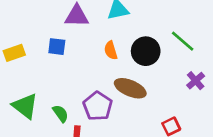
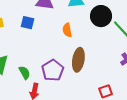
black circle: (146, 51) -> (101, 16), moved
brown ellipse: (130, 88) -> (78, 60), turned 70

